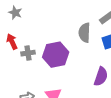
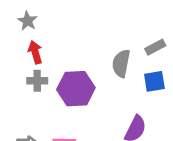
red arrow: (12, 42) -> (35, 52), moved

